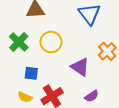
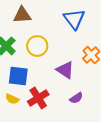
blue square: (31, 73) -> (18, 76), size x1.5

